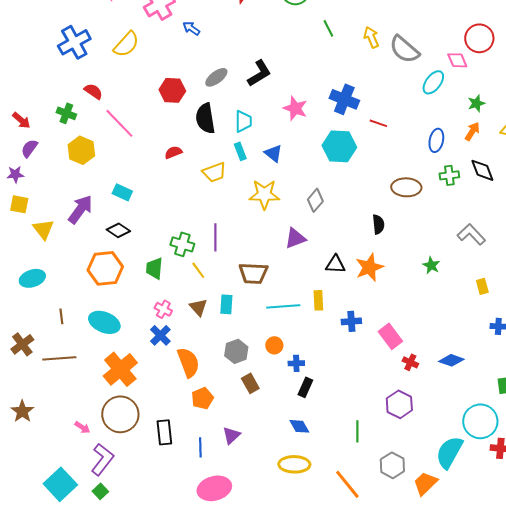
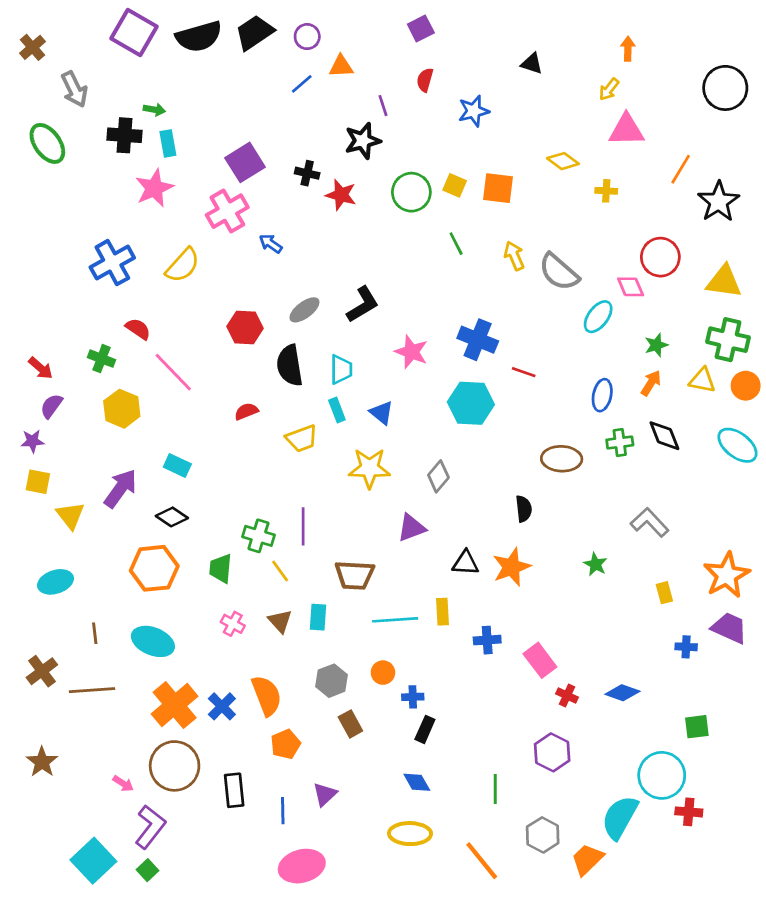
blue cross: (160, 335) -> (222, 706), moved

